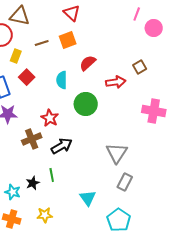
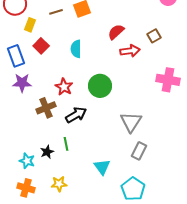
red semicircle: (88, 63) -> (116, 32), moved
green circle: (86, 104) -> (100, 86), moved

